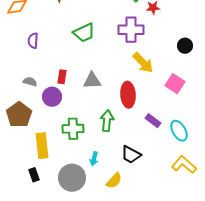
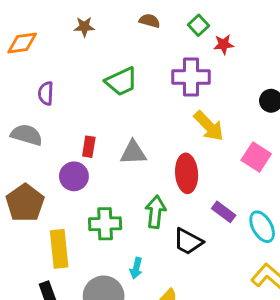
gray semicircle: (30, 82) -> (27, 135), moved, size x1.5
black trapezoid: (131, 155) -> (188, 242), moved

